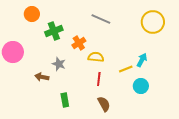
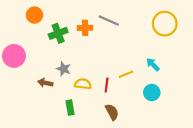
orange cross: (79, 43) -> (85, 28), moved, turned 32
yellow semicircle: (96, 57) -> (83, 84), moved
cyan arrow: (142, 60) -> (153, 65), turned -72
yellow line: (126, 69) -> (126, 74), moved

